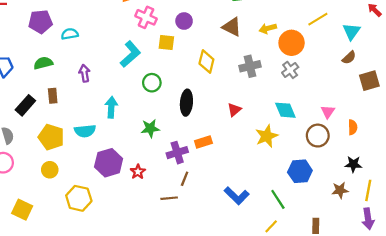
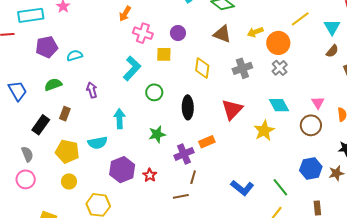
brown rectangle: (53, 96) -> (65, 114), turned 32
red triangle: (234, 110) -> (232, 109), size x1.6
blue hexagon: (300, 171) -> (311, 169), moved

